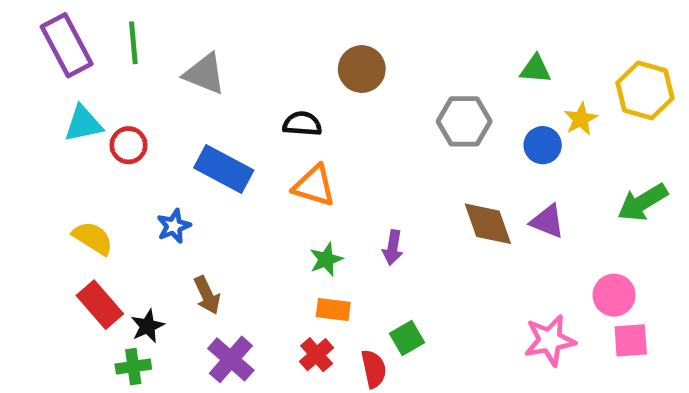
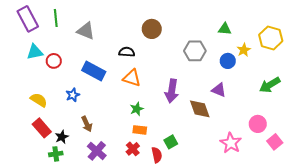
purple triangle: (547, 221) -> (219, 90), moved
brown diamond: (488, 224) -> (200, 109), moved
purple arrow: (393, 248) -> (172, 91), moved, size x1.6
pink star: (550, 340) -> (231, 143), turned -30
pink square: (631, 340) -> (275, 142), moved, turned -35

